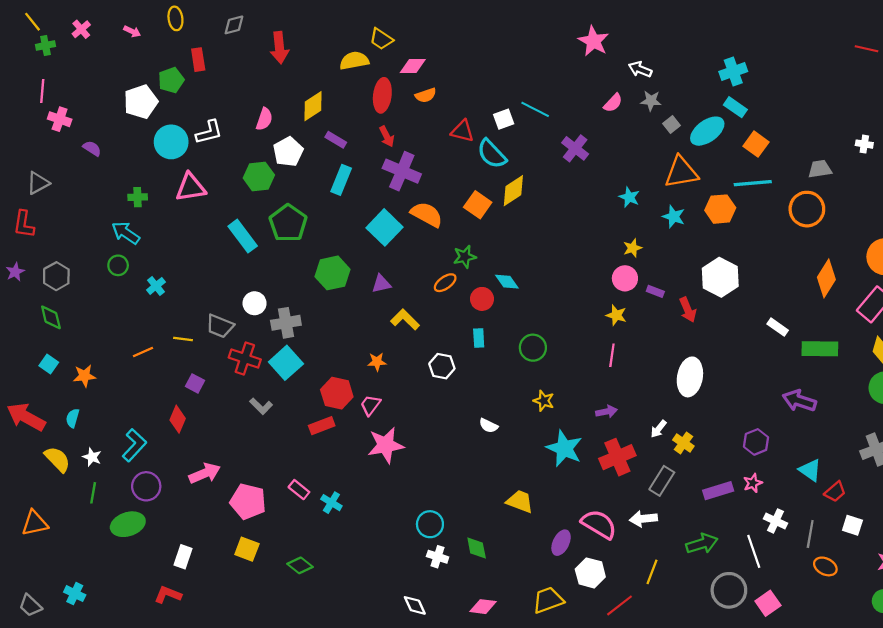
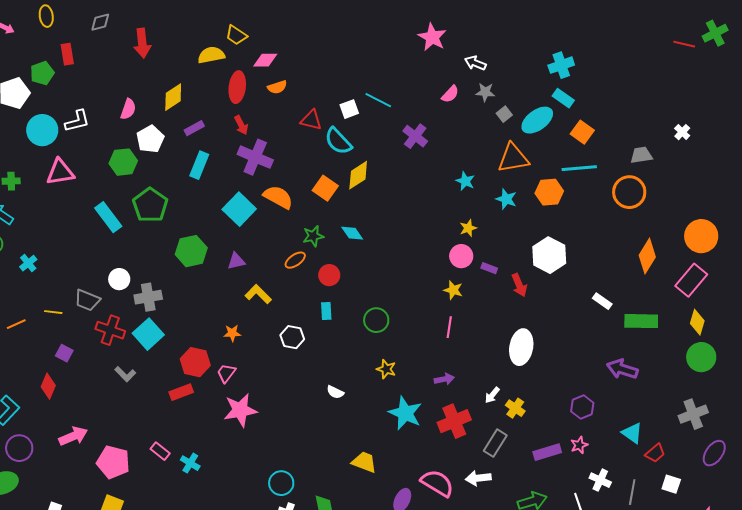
purple rectangle: (336, 140) -> (194, 128), turned -60
white cross: (864, 144) -> (682, 132), turned 35
cyan diamond: (507, 282) -> (352, 233), moved

